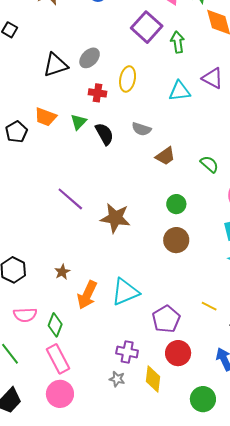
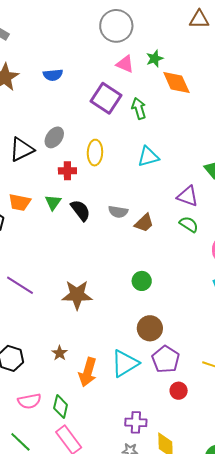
purple triangle: (213, 78) -> (188, 196), moved
gray semicircle: (141, 129) -> (118, 212), moved
purple line: (70, 199) -> (20, 285), moved
green circle: (176, 204) -> (142, 281), moved
brown star: (115, 218) -> (77, 295), moved
brown circle: (176, 240) -> (150, 328), moved
purple pentagon: (166, 319) -> (166, 359), moved
red circle: (178, 353) -> (179, 391), moved, size x0.7

